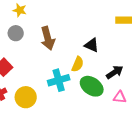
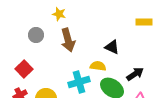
yellow star: (20, 10) -> (59, 14), moved
yellow semicircle: (78, 64) -> (98, 66), turned -105

